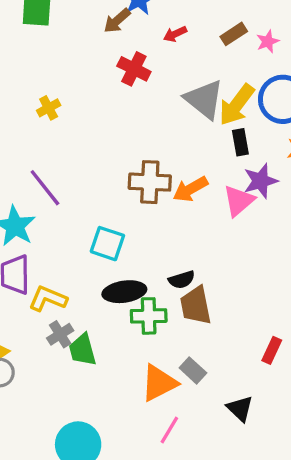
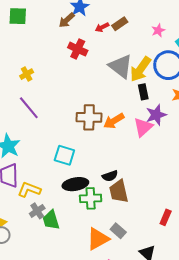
brown rectangle: (234, 34) -> (120, 24), moved
purple line: (45, 188) -> (29, 108), moved

